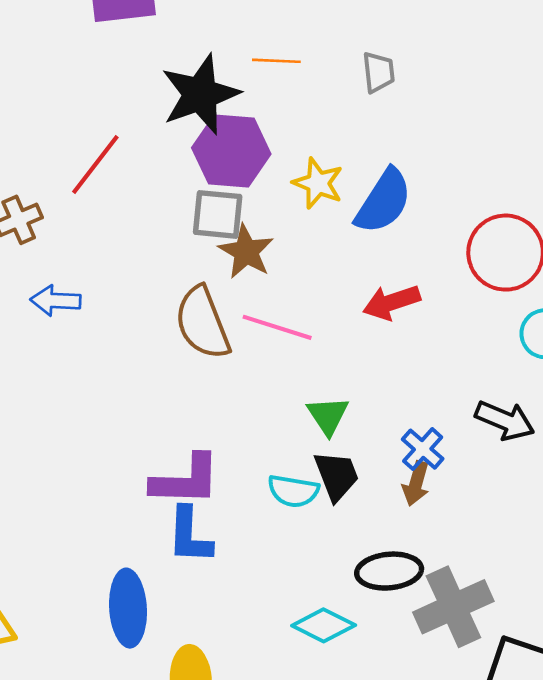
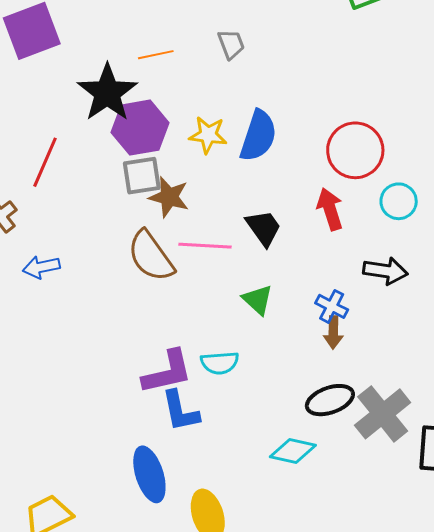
red arrow: (391, 302) -> (330, 209), moved, turned 105
black trapezoid: (337, 476) -> (264, 228), moved
cyan semicircle: (293, 491) -> (220, 363), moved

